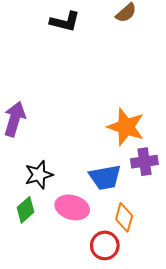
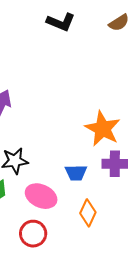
blue trapezoid: (105, 177) -> (76, 173), size x0.7
red circle: (105, 245) -> (33, 234), moved

